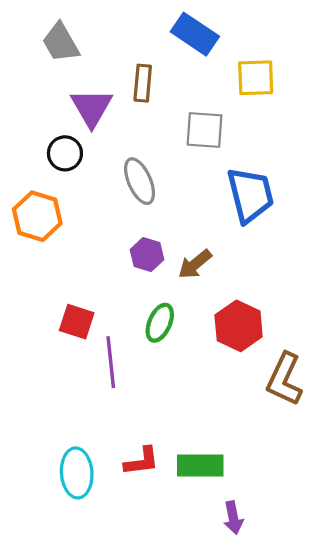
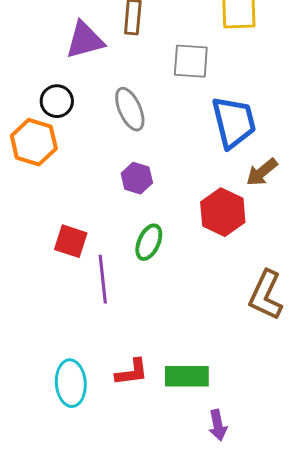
purple triangle: (92, 108) -> (85, 40), turned 45
black circle: (65, 153) -> (57, 101), moved
brown arrow: (195, 264) -> (262, 172), moved
red hexagon: (239, 326) -> (223, 212), moved

